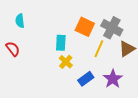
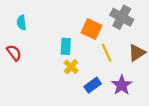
gray cross: (112, 28) -> (122, 17), moved
yellow line: (99, 49) -> (107, 53), turned -48

